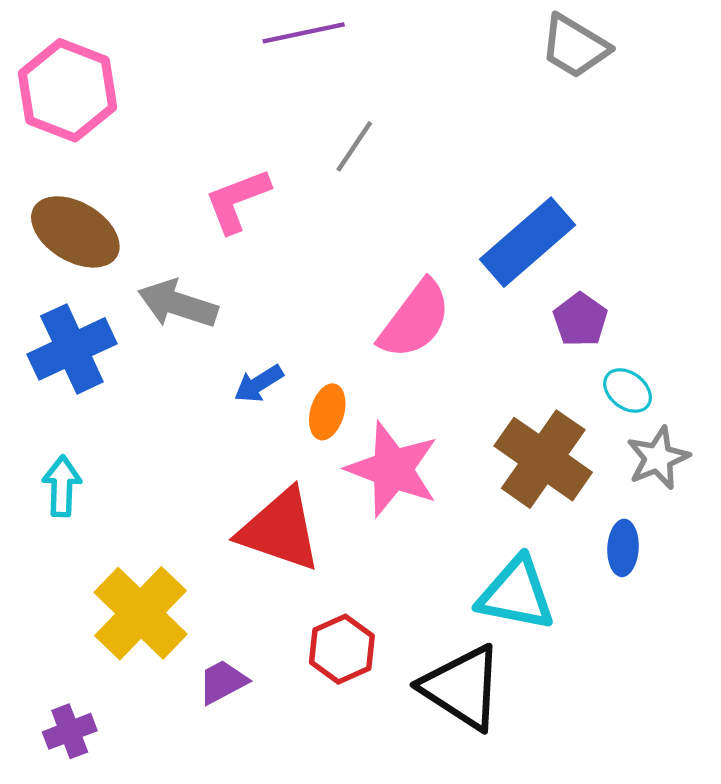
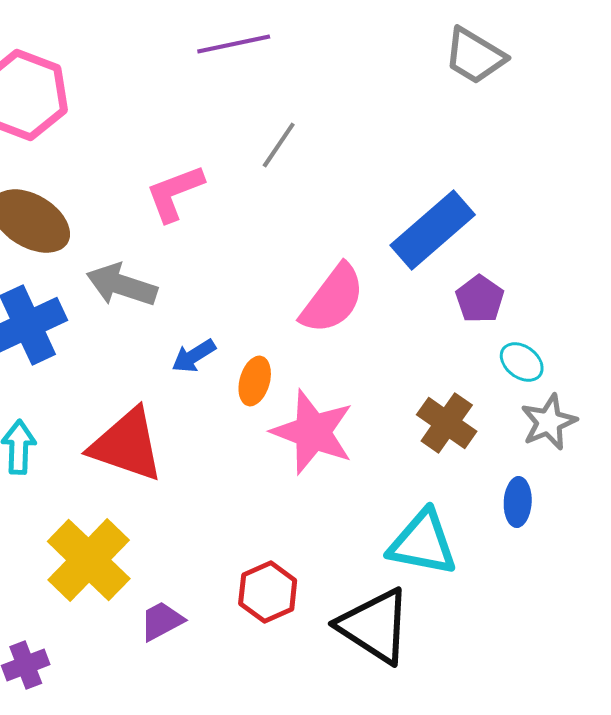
brown cross: (543, 459) -> (447, 423), size x0.7
red triangle: (280, 530) -> (127, 445), moved

